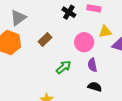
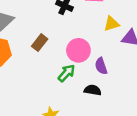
pink circle: (84, 42) -> (78, 50), moved
black semicircle: (95, 87) -> (93, 90), moved

